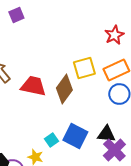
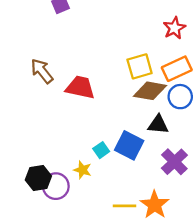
brown diamond: (64, 89) -> (150, 91), moved, turned 64
black triangle: (106, 134) -> (158, 125), moved

